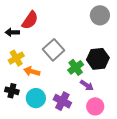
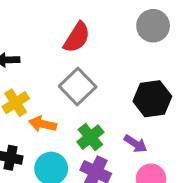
red semicircle: (30, 20) -> (77, 37), moved
green cross: (76, 67) -> (90, 137), moved

